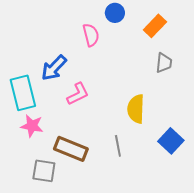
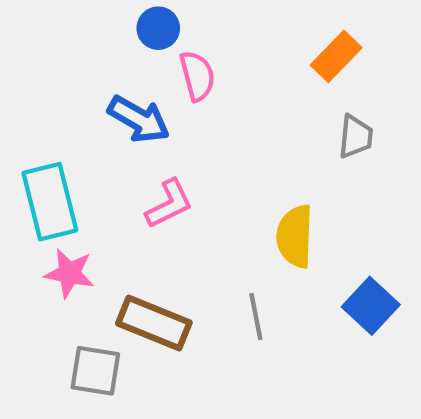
blue circle: (115, 13) -> (158, 28), moved
blue arrow: (54, 68) -> (139, 119), moved, turned -104

